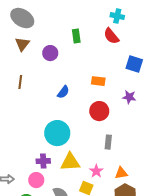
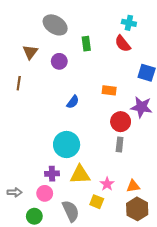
gray ellipse: (22, 18) -> (55, 25), moved
brown line: (20, 82) -> (19, 83), moved
purple star: (129, 97) -> (141, 107), size x1.5
red circle: (99, 111) -> (121, 122), moved
gray rectangle: (108, 142) -> (120, 145), moved

